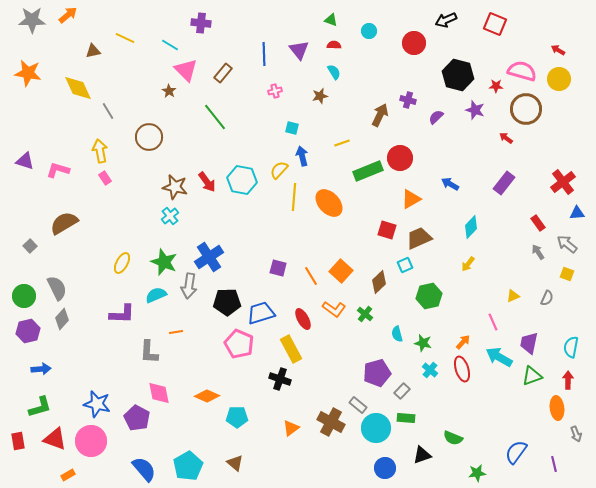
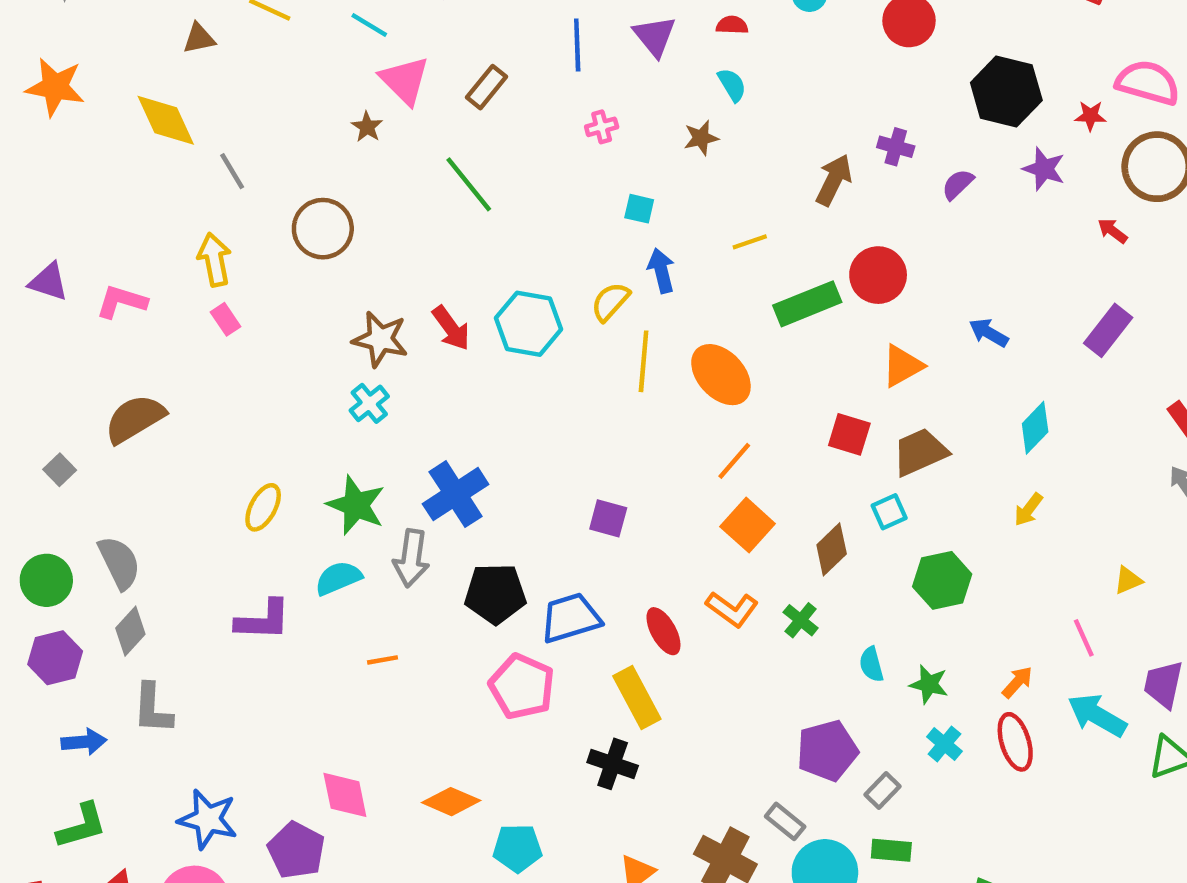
orange line: (311, 276) -> (734, 461), moved, turned 72
gray L-shape: (149, 352) -> (152, 709), moved

